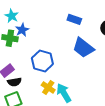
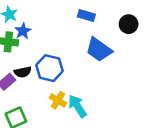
black semicircle: (14, 82) -> (23, 72), moved

